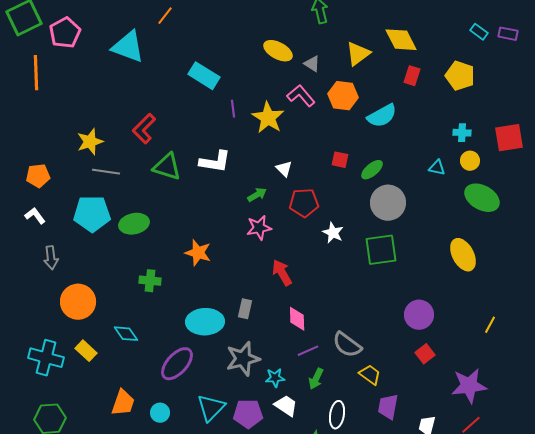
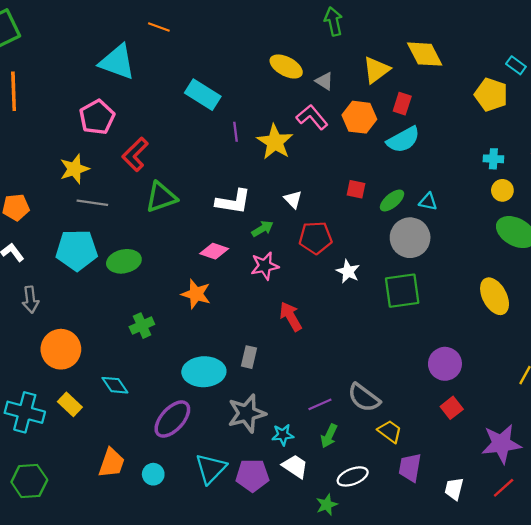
orange line: (165, 16) -> (159, 27), turned 72
cyan rectangle: (479, 32) -> (516, 65), moved
pink pentagon: (65, 33) -> (97, 117), moved
red rectangle: (412, 76) -> (402, 104), moved
white L-shape: (215, 162) -> (233, 202), moved
green triangle: (167, 167) -> (161, 197), turned -36
cyan triangle: (437, 168) -> (428, 202), moved
green cross: (150, 281) -> (142, 326), turned -30
pink diamond: (297, 319) -> (214, 251), moved, turned -70
white ellipse: (337, 415) -> (353, 476), turned 60

